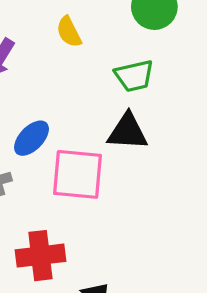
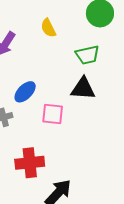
pink square: (78, 174) -> (53, 114), size x0.7

